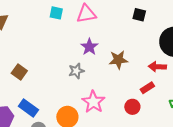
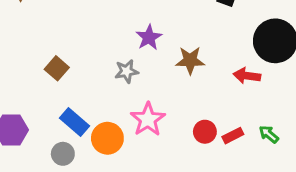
brown square: (19, 72) -> (57, 68), moved
red rectangle: (147, 88) -> (233, 136), moved
blue rectangle: (28, 108) -> (75, 122), moved

